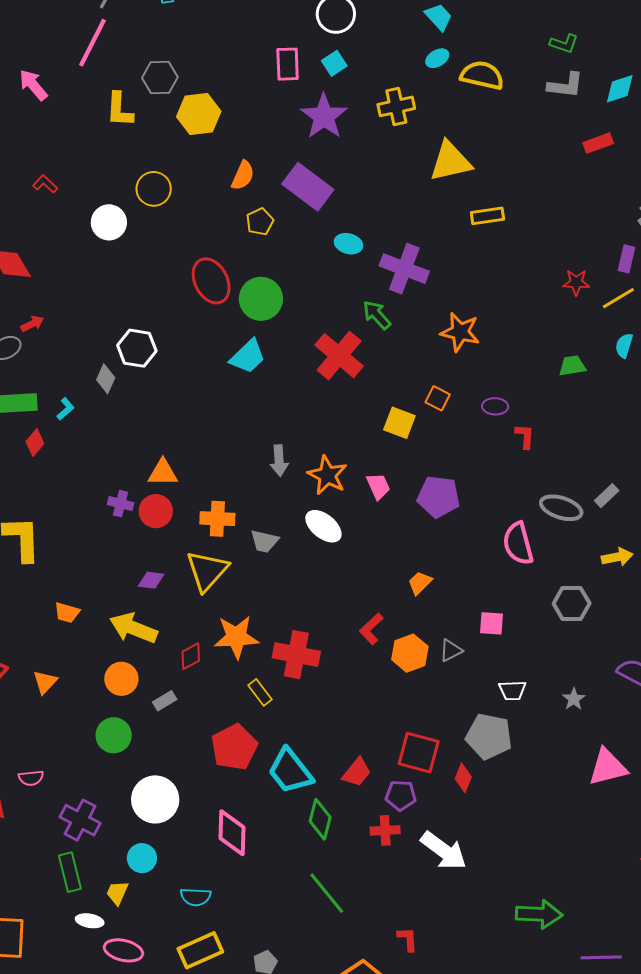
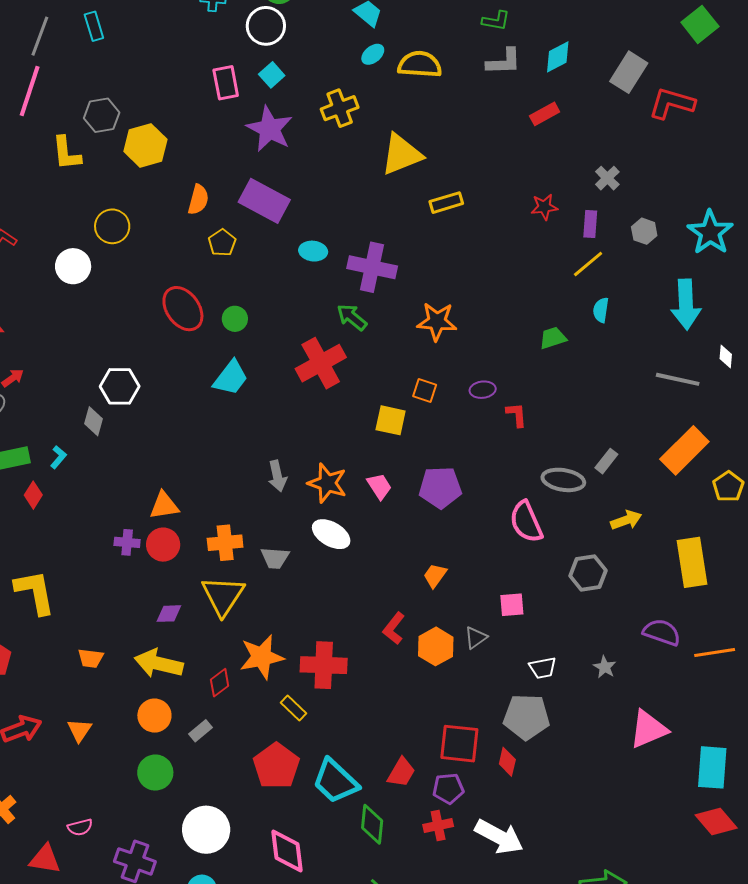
red star: (576, 282) -> (544, 207), moved
green circle: (261, 299) -> (235, 319), size x0.6
red cross: (339, 356) -> (321, 363), turned 30

